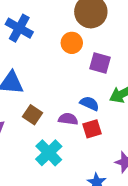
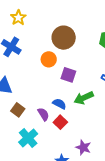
purple semicircle: (68, 119) -> (43, 114), turned 48
red square: (92, 129) -> (60, 122), turned -32

